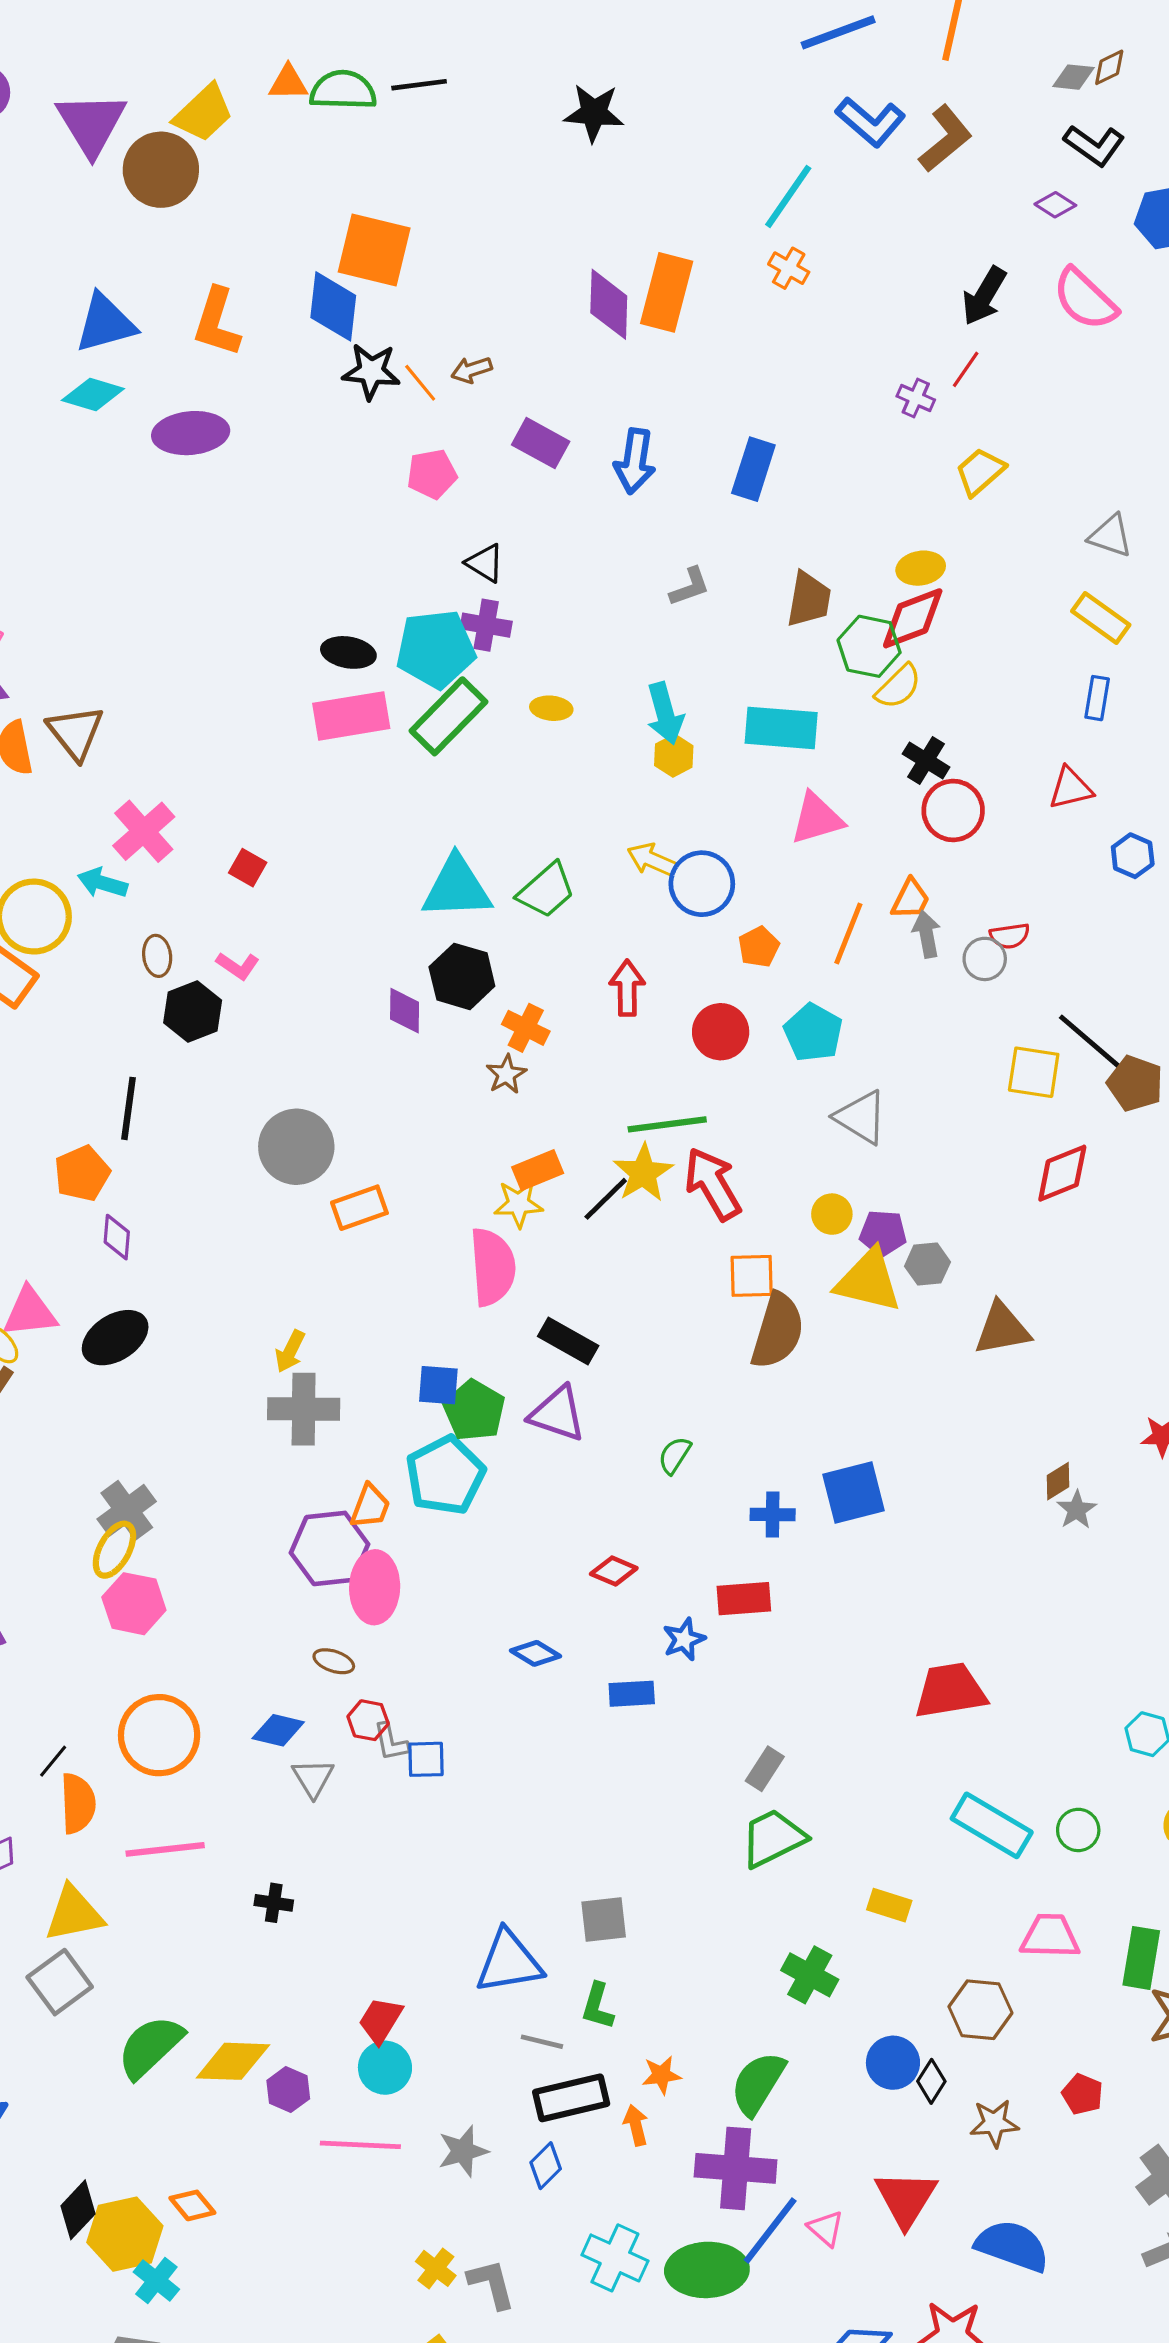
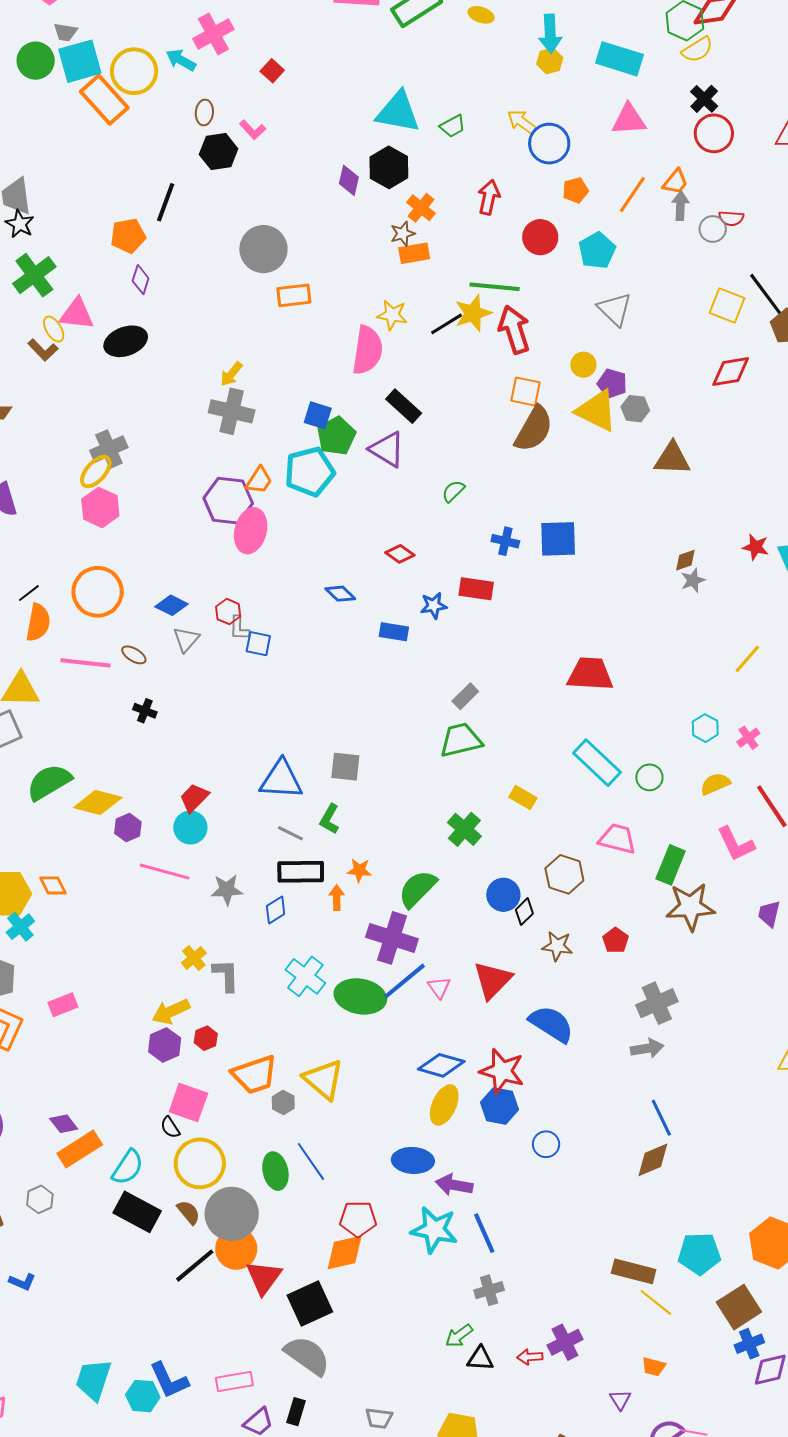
green trapezoid: (546, 890) -> (453, 126), size x0.7
orange rectangle: (538, 1170) -> (414, 253), moved
brown ellipse: (334, 1661) -> (134, 655), moved

